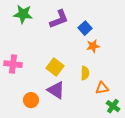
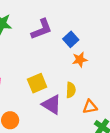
yellow square: (55, 67) -> (37, 83), turned 30
purple triangle: (56, 90) -> (52, 105), moved

